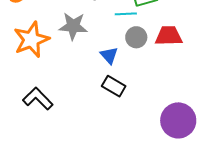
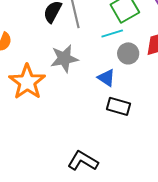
black L-shape: (38, 99) -> (83, 161), moved

